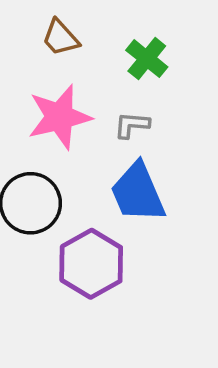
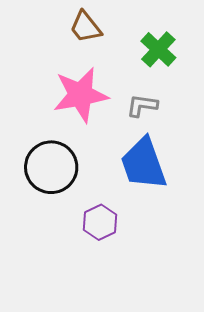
purple hexagon: (91, 264) -> (100, 222), size x0.6

